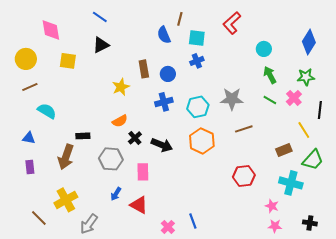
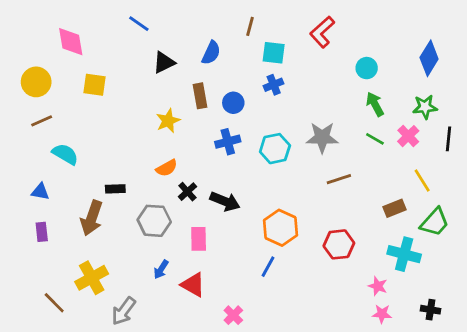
blue semicircle: (164, 35) -> (211, 53), moved, turned -132
black triangle: (101, 45) -> (164, 62), moved
black line: (320, 110) -> (449, 139), moved
orange hexagon: (202, 141) -> (281, 228), moved
blue line: (193, 221) -> (268, 267), moved, turned 49

